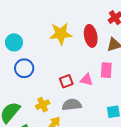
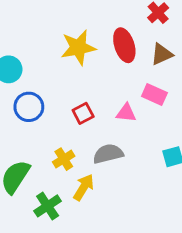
pink rectangle: (106, 70) -> (154, 95), turned -63
red square: (66, 81) -> (83, 113), moved

